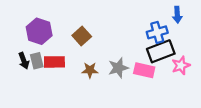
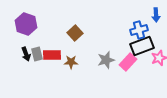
purple hexagon: (39, 31) -> (26, 24), moved
brown star: (90, 70) -> (71, 62), moved
pink rectangle: (144, 70) -> (128, 62), turned -60

